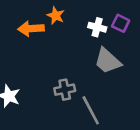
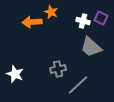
gray line: (91, 110) -> (78, 85), turned 75

